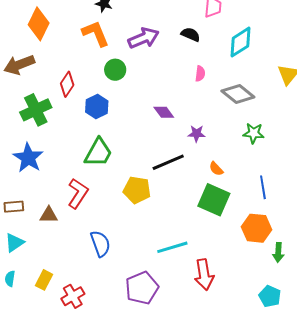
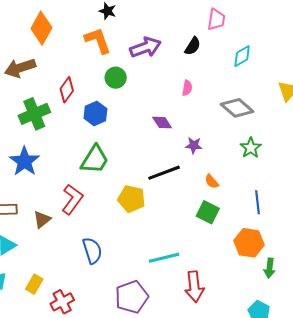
black semicircle: (191, 34) -> (193, 46), turned 96
cyan diamond: (240, 42) -> (242, 56), size x0.7
pink semicircle: (200, 74) -> (187, 88), moved
green star: (254, 133) -> (251, 148), turned 30
green square: (214, 200) -> (208, 212), size x0.7
brown triangle: (49, 215) -> (42, 220), turned -42

